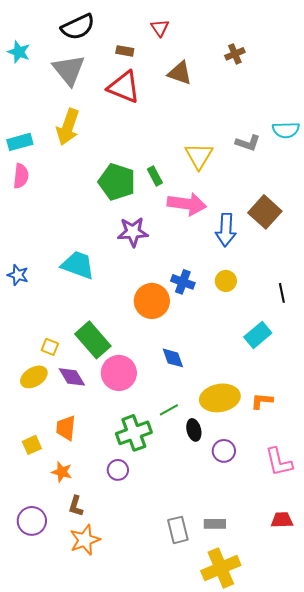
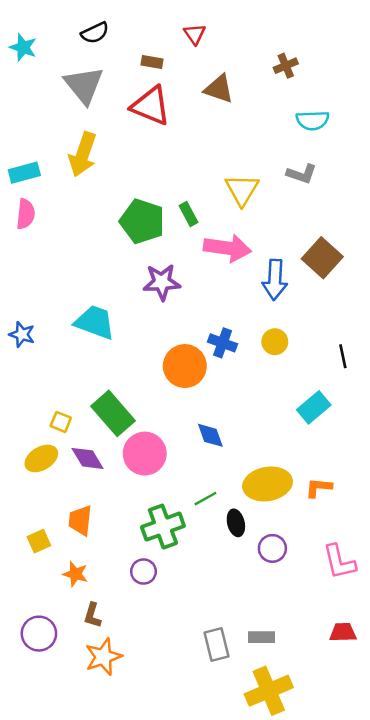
black semicircle: (78, 27) -> (95, 33), size x0.7
cyan star: (19, 52) -> (23, 47), moved
cyan semicircle: (286, 130) -> (313, 120), moved

